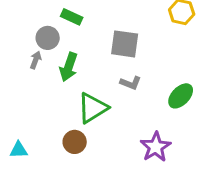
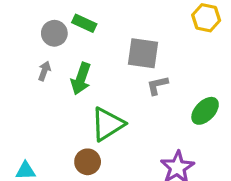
gray circle: (48, 38) -> (54, 33), moved
gray L-shape: (131, 83) -> (157, 85), moved, turned 145

